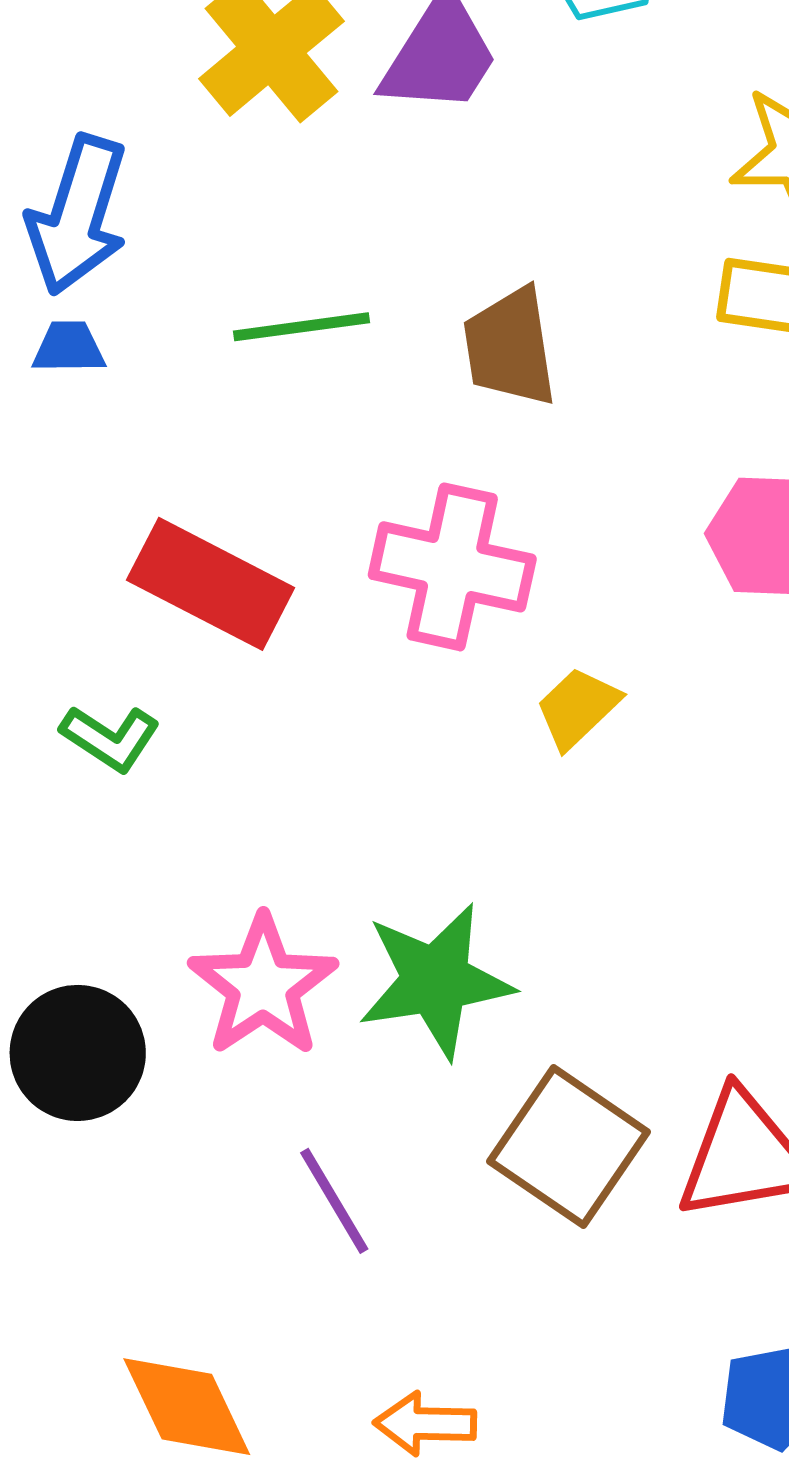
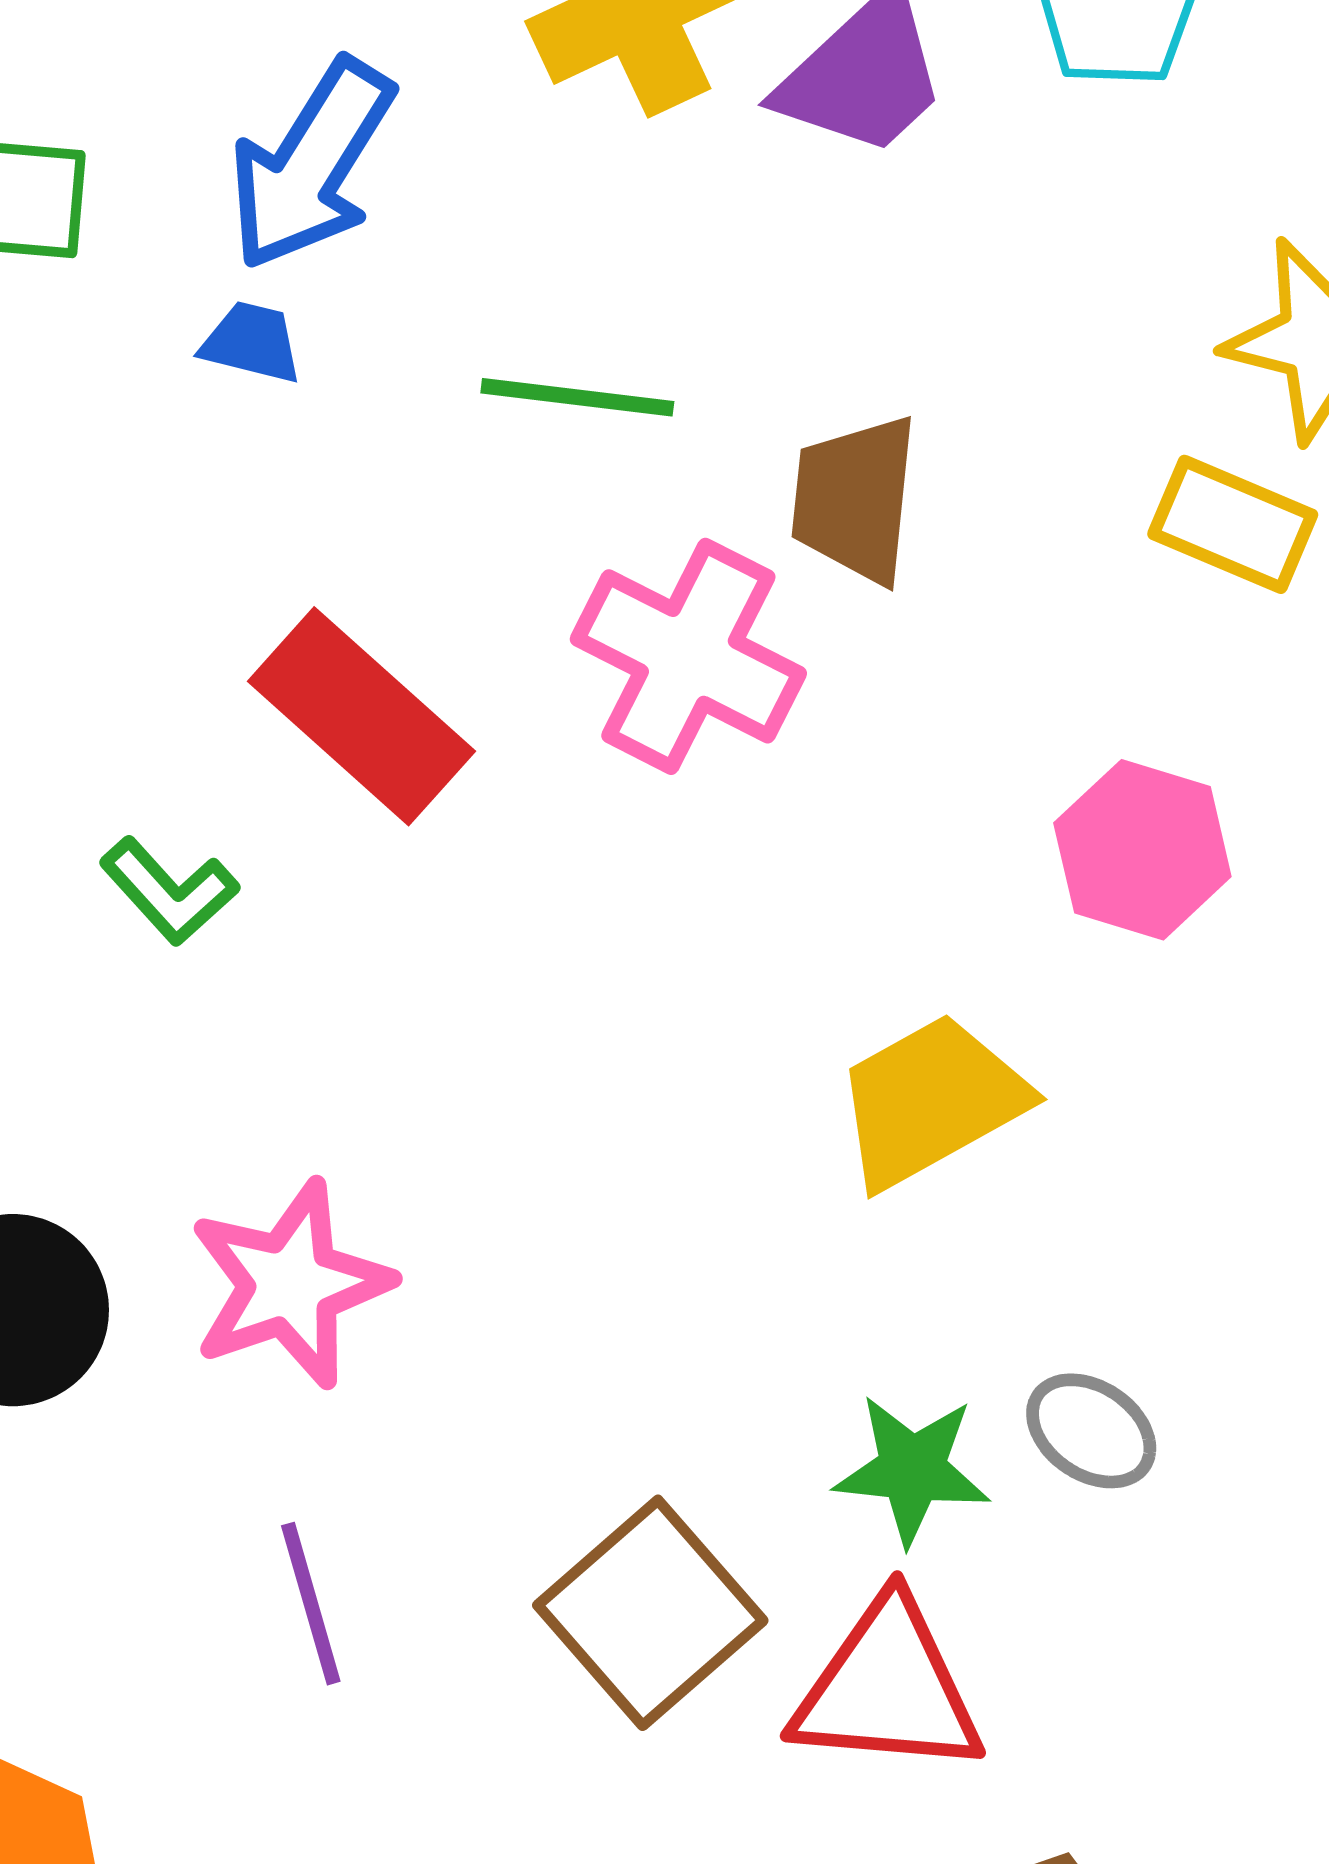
pink cross: (452, 567) -> (688, 656), moved
yellow trapezoid: (578, 708) -> (931, 1101), moved, size x1.6
green star: (436, 981) -> (912, 1469), moved, size x0.7

